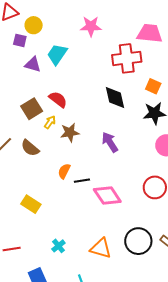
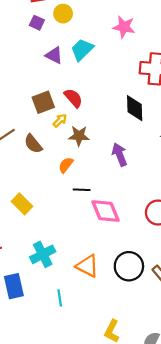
purple square: (20, 40) -> (37, 23), moved
orange semicircle: (64, 171) -> (66, 165), moved
cyan cross: (58, 246) -> (43, 254), size x1.6

